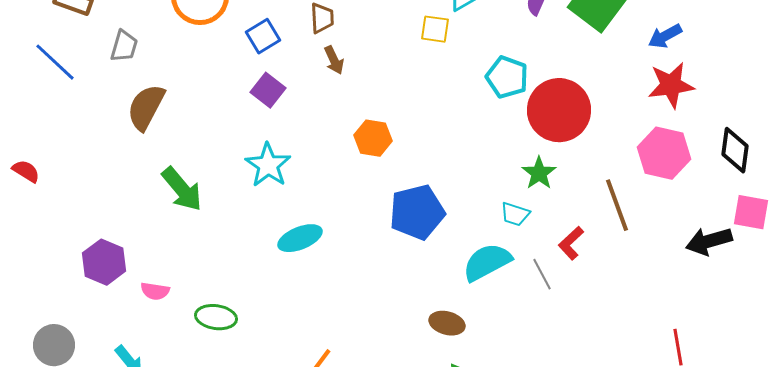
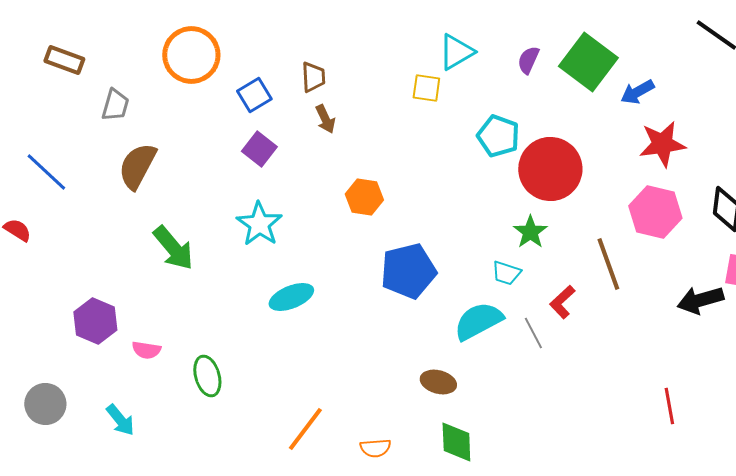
blue arrow: (665, 36) -> (637, 92), moved
blue line: (55, 62) -> (46, 172), moved
green ellipse: (216, 317) -> (207, 376), turned 66

